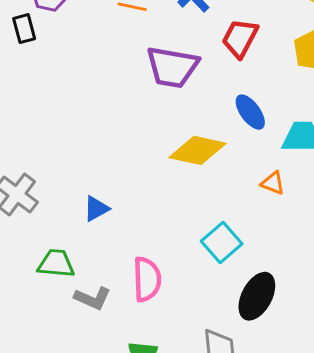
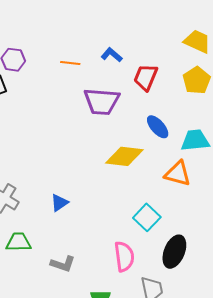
orange triangle: (273, 183) -> (178, 174), size x1.6
green trapezoid: (56, 264) -> (19, 242), moved
pink semicircle: (147, 279) -> (124, 257), moved

